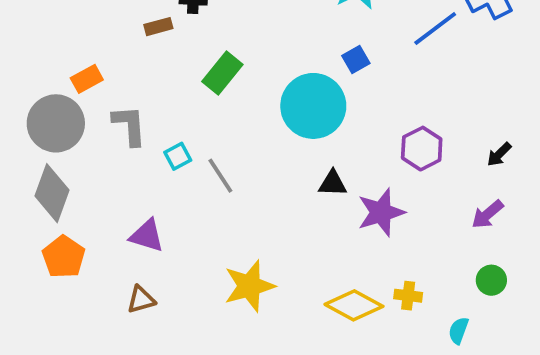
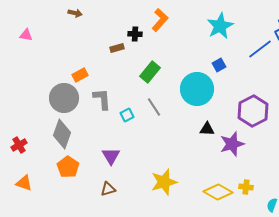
purple hexagon: (422, 149) -> (253, 111), size x1.4
gray line: (220, 176) -> (154, 107), moved
purple triangle: (147, 236) -> (111, 156), turned 42

